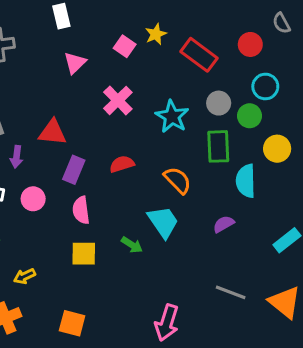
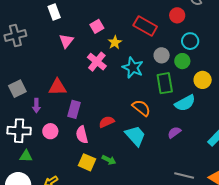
yellow star: (156, 34) -> (115, 42), moved
pink square: (125, 46) -> (97, 26), turned 32
red semicircle: (122, 164) -> (107, 122), moved
cyan semicircle: (246, 181) -> (185, 103), turned -110
green arrow: (132, 245) -> (109, 160), moved
yellow square: (84, 254) -> (87, 162), turned 30

